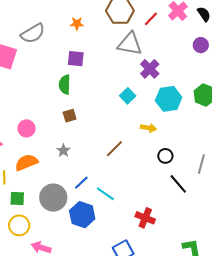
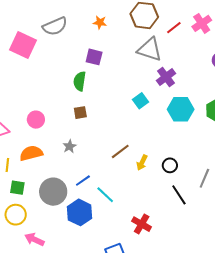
yellow arrow: (149, 128) -> (142, 163), moved, turned 98

